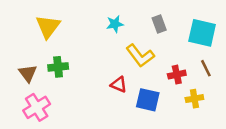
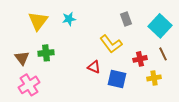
cyan star: (115, 24) -> (69, 19), moved
cyan square: (202, 33) -> (160, 26), turned 30

